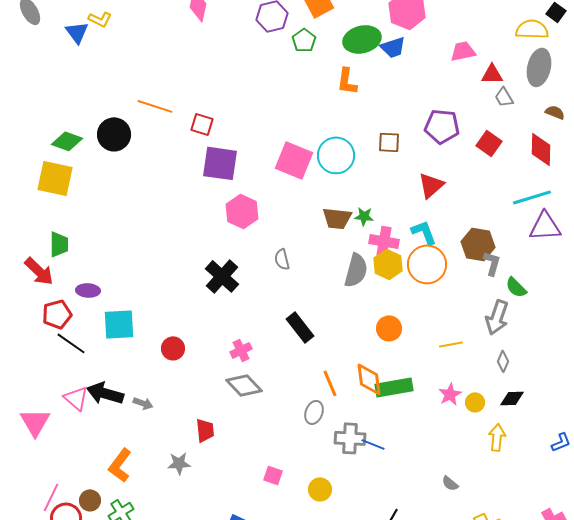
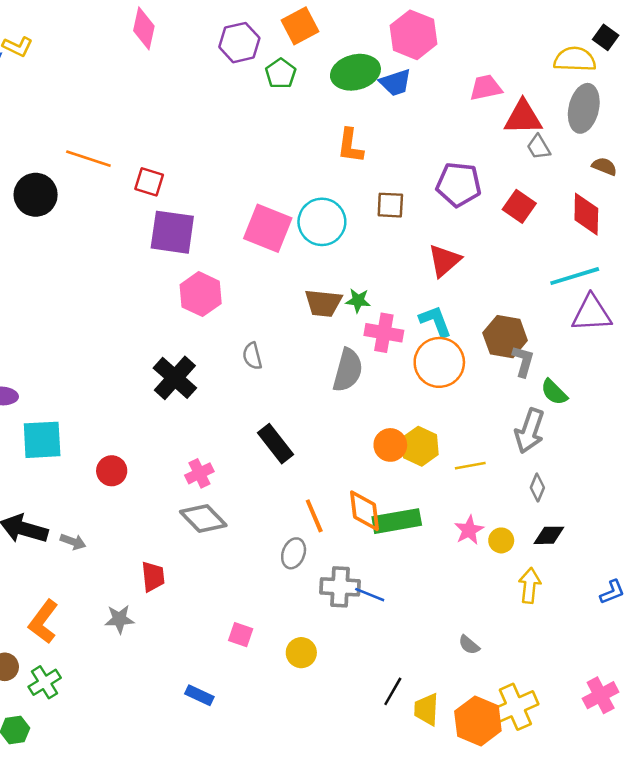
red triangle: (492, 74) -> (523, 117), size x1.4
orange L-shape: (347, 81) -> (350, 146), moved
yellow hexagon: (388, 264) -> (420, 446), moved

